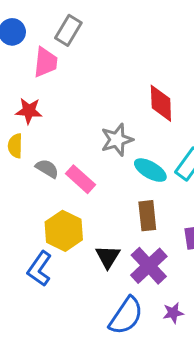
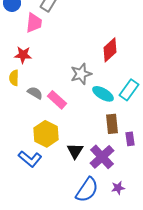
red diamond: (161, 103) -> (110, 50), turned 50
brown rectangle: (147, 216) -> (112, 124), moved
blue L-shape: (39, 269) -> (30, 159), turned -85

